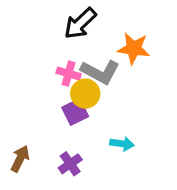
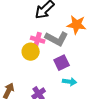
yellow circle: (85, 94) -> (31, 52), moved
purple square: (75, 112) -> (62, 63), moved

